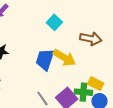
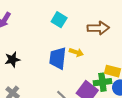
yellow arrow: (64, 58) -> (76, 52), size x0.6

